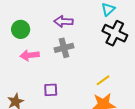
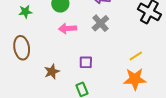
gray cross: (64, 48) -> (100, 23), turned -30

